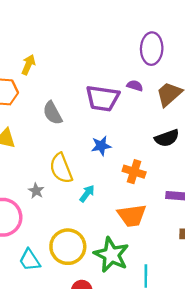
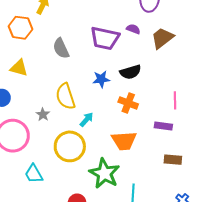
black semicircle: (167, 138) -> (130, 72), moved
yellow circle: (68, 247) -> (70, 146), moved

